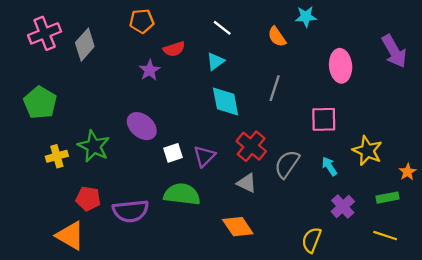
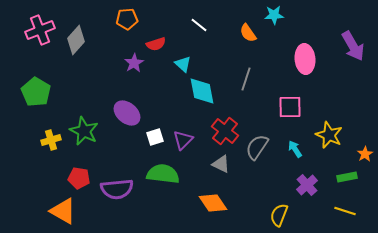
cyan triangle: (215, 61) -> (183, 64), moved, turned -42

